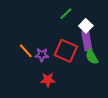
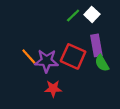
white square: (86, 26) -> (92, 14), moved
purple star: (42, 55) -> (47, 61), size x1.5

